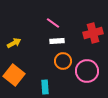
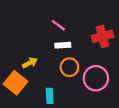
yellow arrow: (14, 43) -> (30, 63), moved

